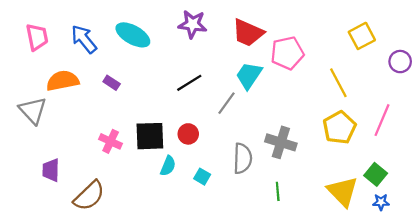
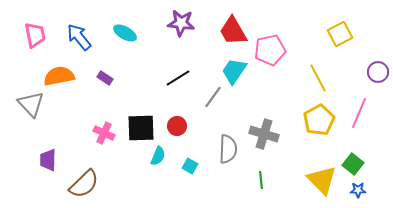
red trapezoid: (248, 33) -> (233, 31), turned 36
cyan ellipse: (133, 35) -> (125, 33), size x0.7
purple circle: (400, 62) -> (378, 72), moved

